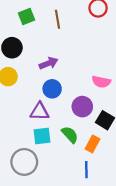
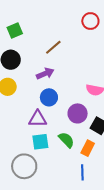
green square: (26, 16) -> (15, 31), moved
brown line: (58, 19) -> (53, 47), moved, turned 60

